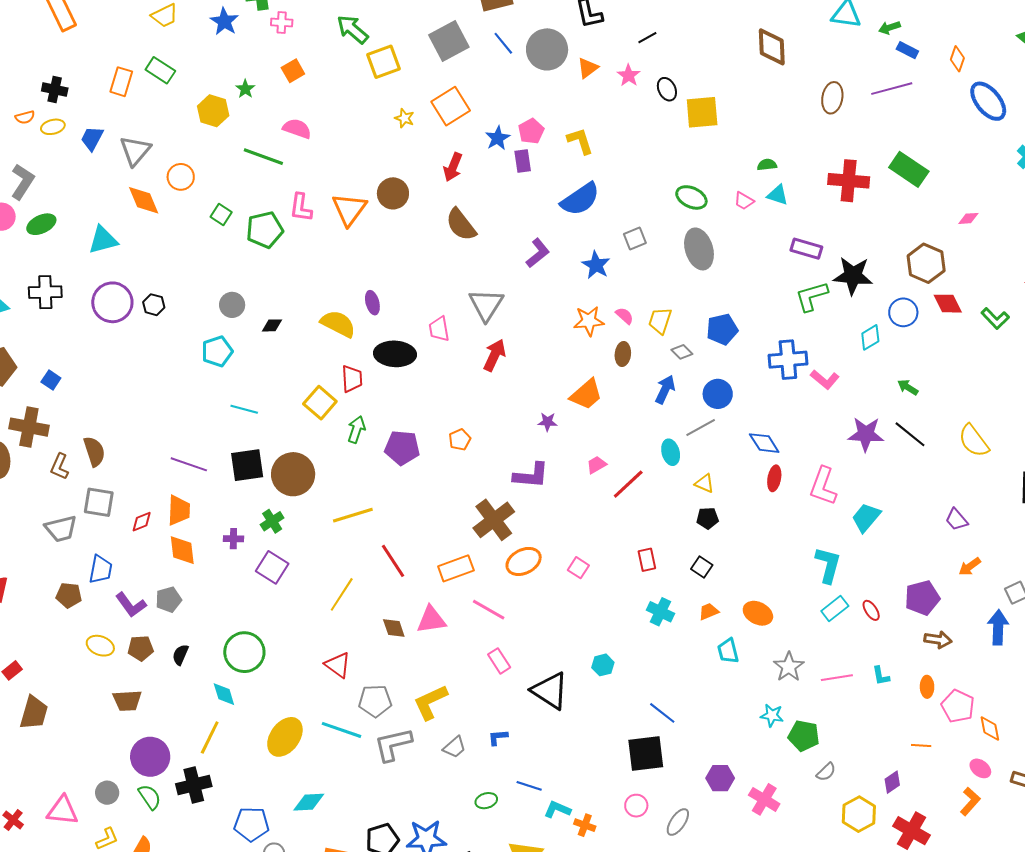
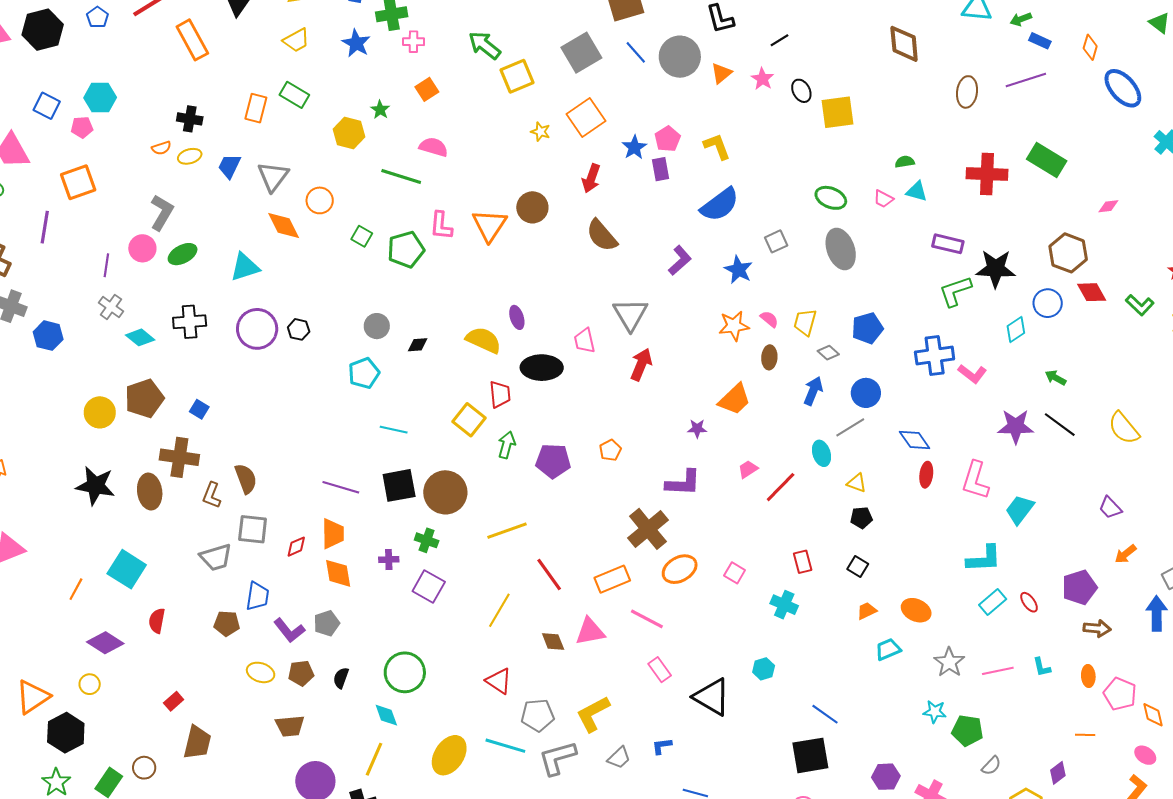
green cross: (272, 521) -> (427, 540), turned -35
cyan L-shape: (828, 565) -> (984, 559), turned 75
cyan cross: (660, 612) -> (784, 605), moved
cyan trapezoid: (728, 651) -> (888, 649), turned 84

